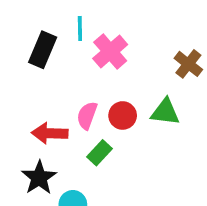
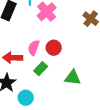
green triangle: (165, 112) -> (73, 78), moved

